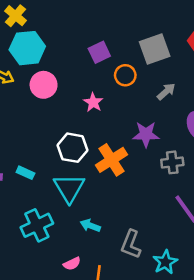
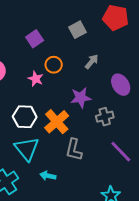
gray square: (155, 49) -> (78, 30), size x0.7
orange circle: (125, 75) -> (54, 65), moved
gray L-shape: (131, 244) -> (74, 150), moved

